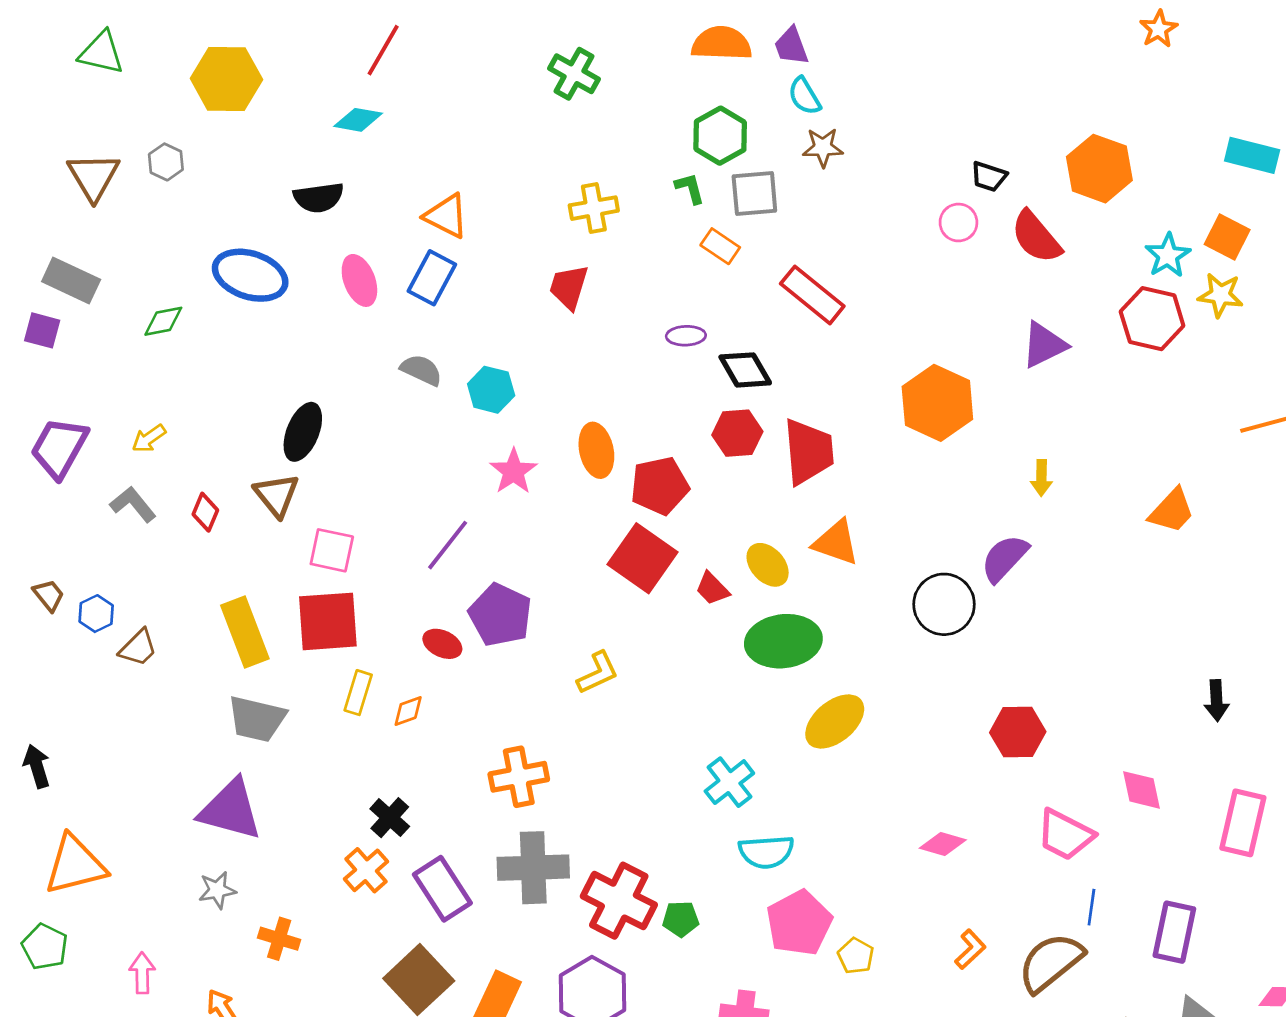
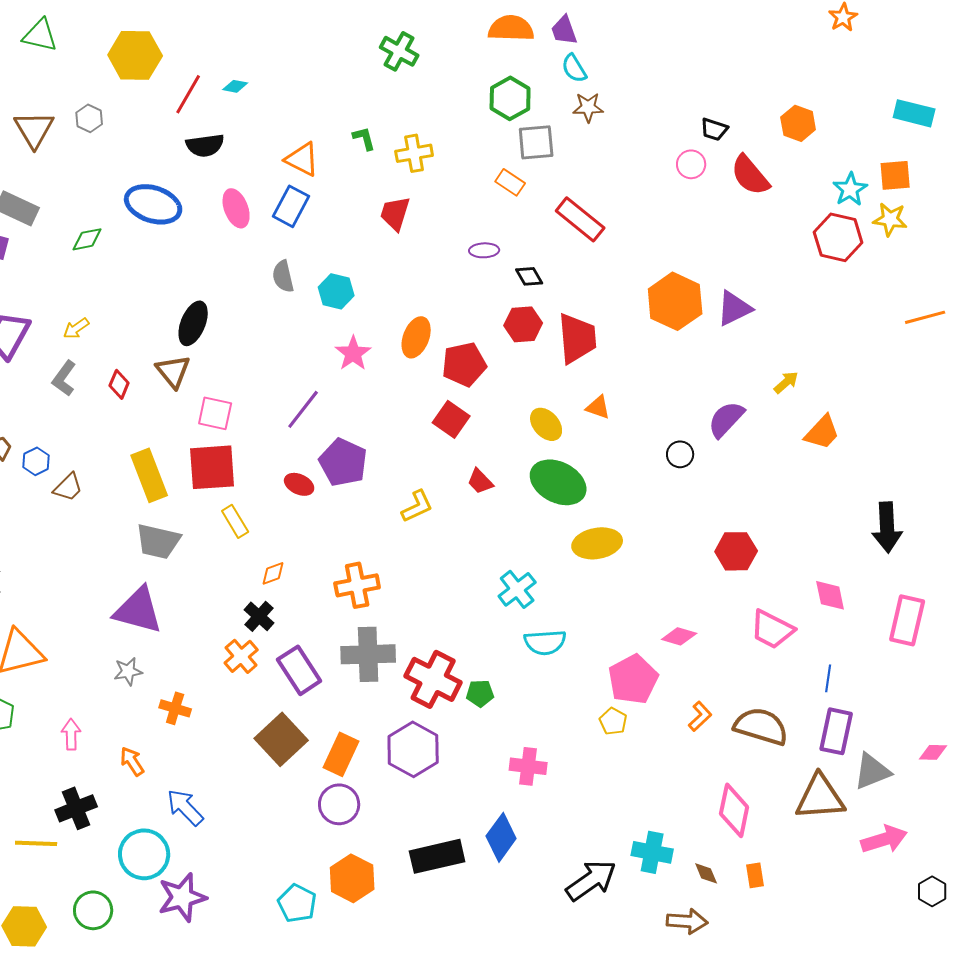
red line: (383, 50) -> (188, 94), moved
cyan diamond: (358, 120) -> (235, 86), size x0.7
orange hexagon: (1099, 169) -> (798, 123), size x0.7
green L-shape: (690, 188) -> (364, 138), moved
orange square: (1227, 237) -> (895, 175), turned -32
purple triangle: (1044, 345) -> (734, 308), moved
gray semicircle: (421, 370) -> (283, 276), turned -128
black diamond: (745, 370) -> (529, 276), size x0.7
orange ellipse: (596, 450) -> (416, 337), turned 33
yellow arrow: (1041, 478) -> (786, 382), moved, turned -132
gray L-shape: (133, 504) -> (64, 378), turned -105
orange trapezoid: (1172, 511) -> (822, 432), moved
orange triangle: (836, 542) -> (598, 407), size x0.7
red square: (642, 558) -> (451, 419), size x0.7
red trapezoid: (712, 589) -> (480, 481), moved
black circle: (944, 604) -> (680, 454), size x0.6
green ellipse: (783, 641) -> (558, 482), turned 34
yellow rectangle: (358, 693) -> (235, 521), turned -48
black arrow: (1217, 700) -> (887, 527), size x1.6
orange diamond: (408, 711) -> (273, 573), moved
yellow ellipse: (835, 721) -> (597, 543), turned 30
blue line: (1091, 907) -> (828, 678), moved
pink pentagon: (799, 923) -> (633, 679), moved
purple rectangle: (1174, 932) -> (836, 731), moved
brown semicircle: (1051, 962) -> (761, 726), turned 56

